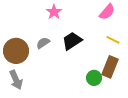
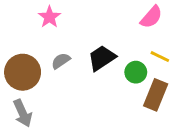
pink star: (54, 12) -> (49, 17), moved
green circle: (94, 78) -> (136, 72), moved

